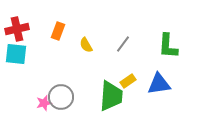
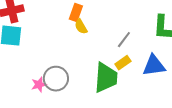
orange rectangle: (58, 31) -> (76, 13), moved
gray line: (123, 44) -> (124, 40), moved

